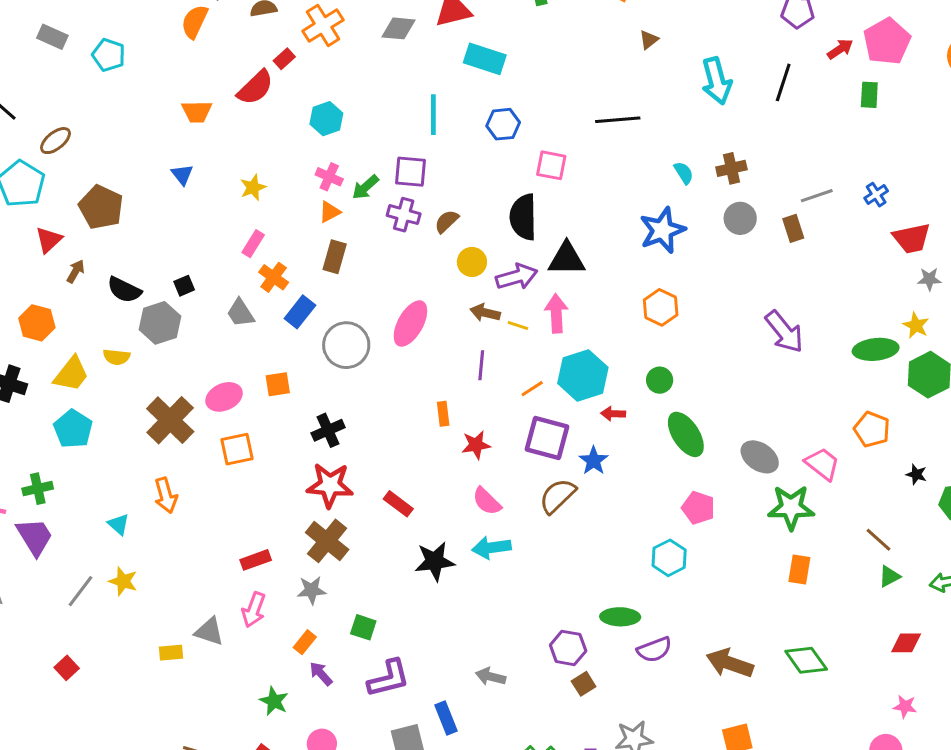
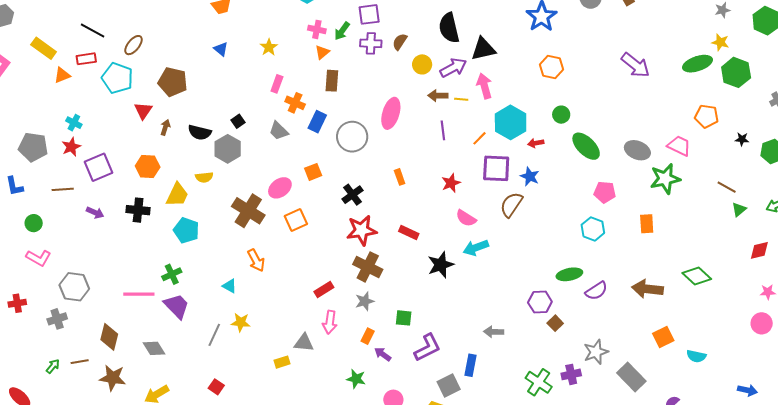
orange rectangle: (443, 414) -> (400, 177), moved
orange rectangle: (799, 570) -> (647, 224), moved
blue rectangle: (446, 718) -> (470, 365), turned 45

